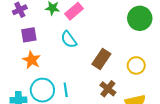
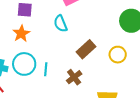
yellow circle: (136, 65) -> (118, 55), moved
brown cross: (108, 89) -> (74, 77), moved

